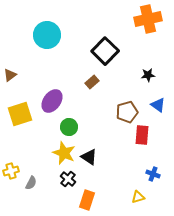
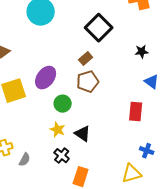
brown pentagon: (127, 112) -> (88, 82), moved
yellow star: (64, 153) -> (58, 130), size x0.7
yellow triangle: (138, 197) -> (132, 174), size x1.5

